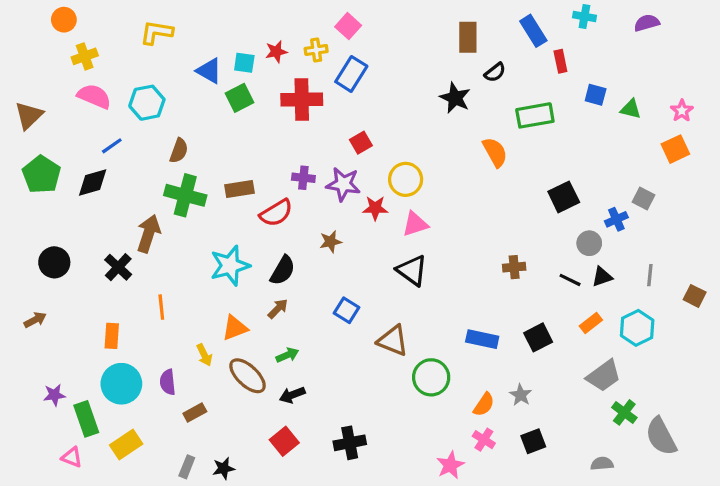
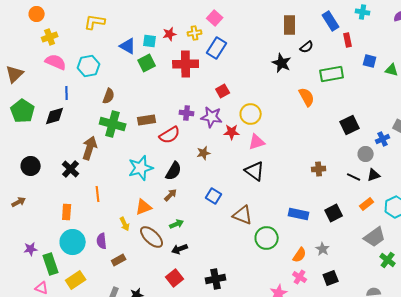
blue line: (112, 146) -> (67, 93), turned -56

